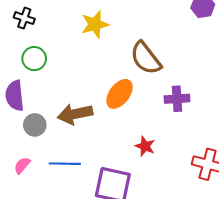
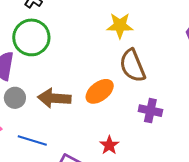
yellow star: (95, 24) -> (120, 26), moved
green circle: (34, 59) -> (31, 37), size x1.6

